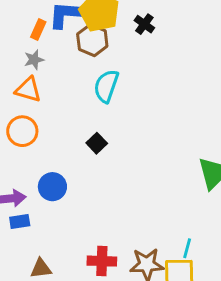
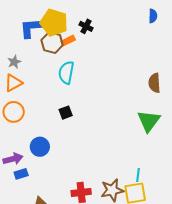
orange rectangle: (38, 30) -> (68, 41), moved, turned 48
orange triangle: (28, 90) -> (13, 83), turned -36
black square: (97, 143) -> (66, 113), turned 32

